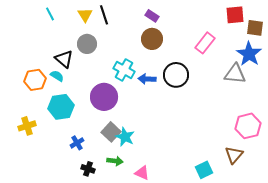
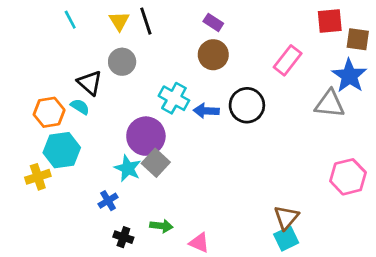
cyan hexagon: (61, 107) -> (62, 150), moved
gray square: (111, 132) -> (156, 163), moved
cyan star: (125, 137) -> (128, 168), moved
brown triangle: (234, 155) -> (286, 217), moved

